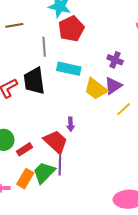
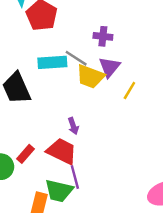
gray line: (44, 47) -> (76, 58), moved, turned -36
red rectangle: (25, 149) -> (26, 154), moved
green trapezoid: (44, 173) -> (59, 191), turned -105

